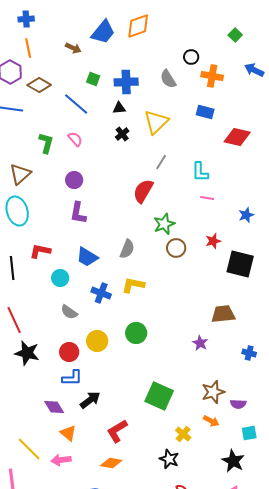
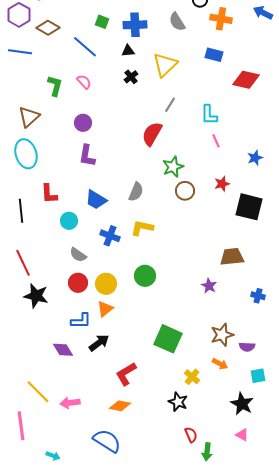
pink line: (207, 198) -> (216, 141), turned 56
red L-shape: (40, 251) -> (49, 194), turned -105
red circle: (69, 352) -> (78, 283), moved
orange triangle: (68, 433) -> (105, 309), moved, turned 42

